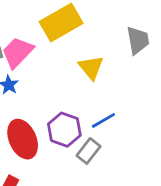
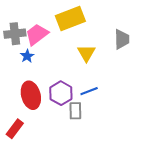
gray rectangle: (89, 151) -> (75, 111), turned -48

